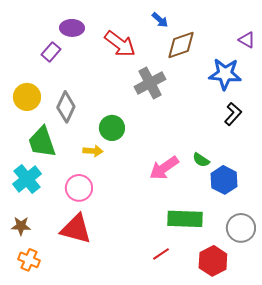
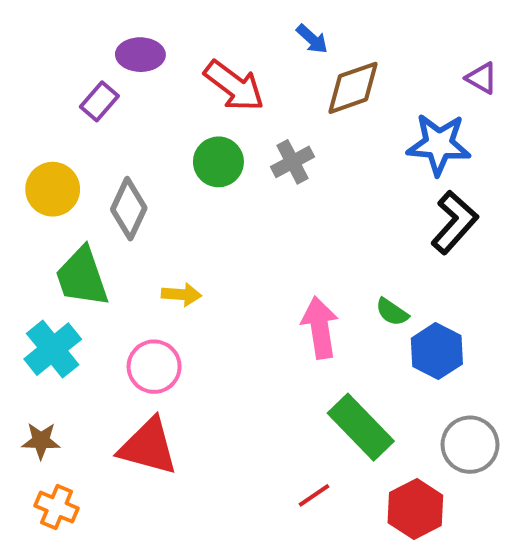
gray cross: (150, 83) -> (293, 162), size x0.7
black L-shape: (233, 114) -> (454, 222), size x1.4
green circle: (112, 128) -> (218, 162), moved
pink arrow: (164, 168) -> (320, 328), turned 116
green rectangle: (185, 219) -> (361, 427), turned 44

